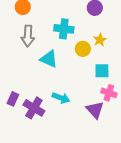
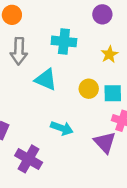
yellow circle: (83, 49) -> (89, 89), moved
purple cross: (34, 108) -> (29, 159), moved

